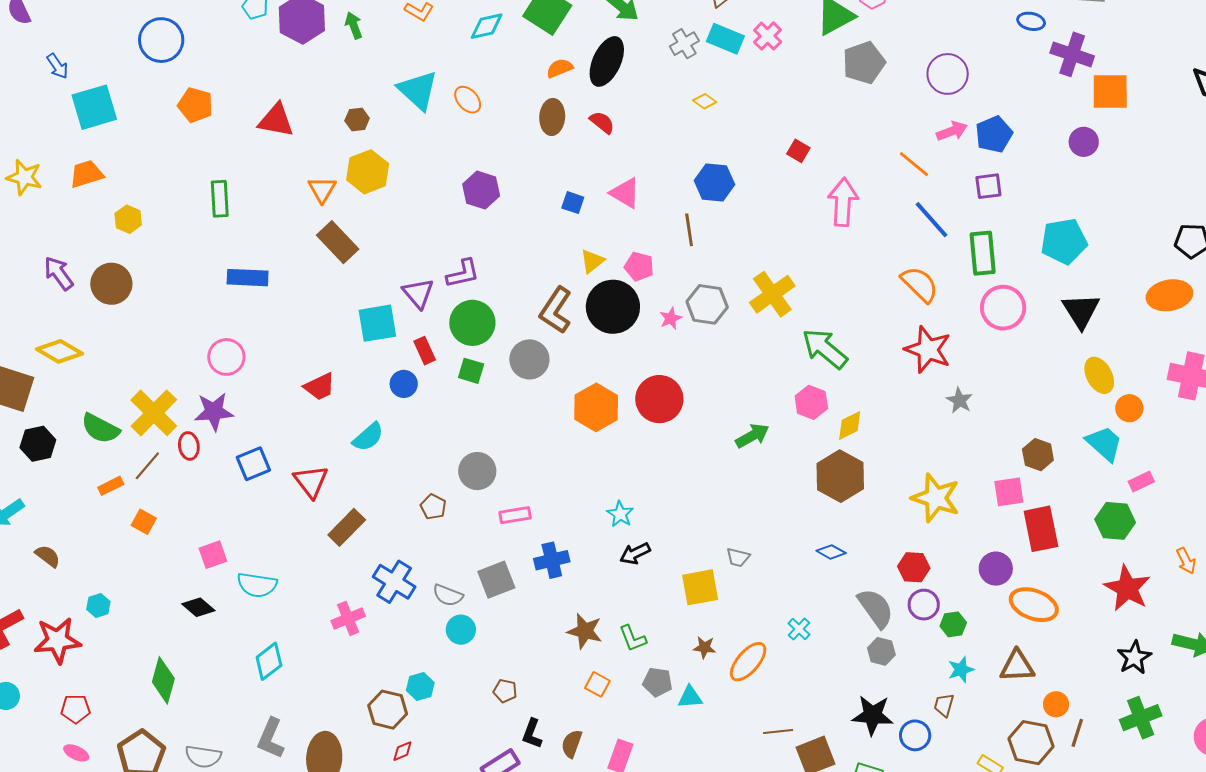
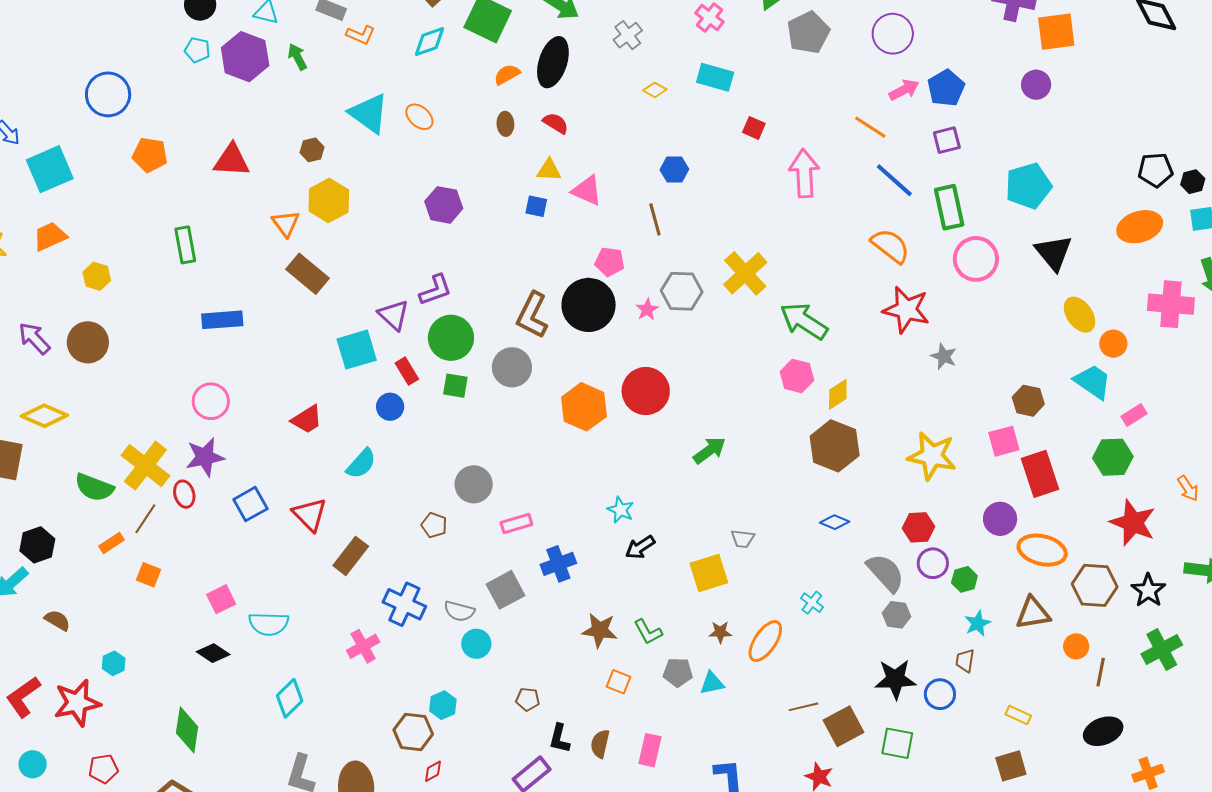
cyan rectangle: (725, 39) -> (715, 77), moved
brown ellipse: (552, 117) -> (505, 124), size x0.7
blue hexagon: (714, 183) -> (674, 169), size x0.7
yellow triangle: (592, 261) -> (549, 170), moved, turned 48
green arrow: (752, 436) -> (709, 450), moved
black hexagon: (38, 444) -> (37, 545), moved
brown hexagon: (1031, 743) -> (1095, 585), moved

